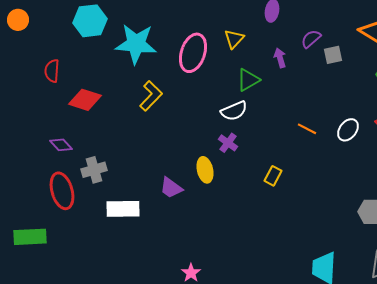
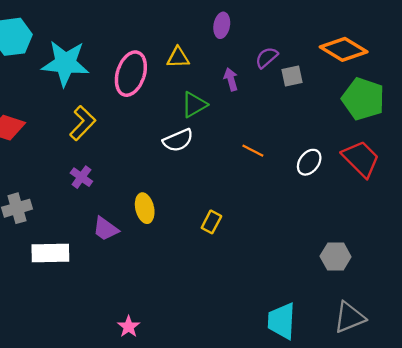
yellow triangle: (234, 39) -> (178, 58), turned 45
orange line: (307, 129) -> (253, 151), moved
purple cross: (228, 143) -> (81, 177), moved
yellow rectangle: (273, 176) -> (211, 222), moved

